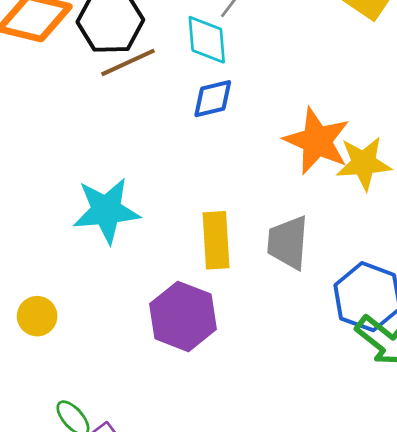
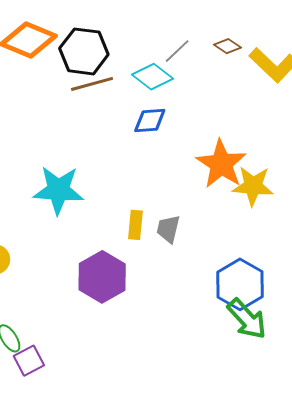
cyan diamond: (207, 40) -> (153, 77), turned -57
yellow rectangle: (216, 240) -> (135, 225), size x0.7
gray trapezoid: (288, 242) -> (168, 229), moved, size x0.7

